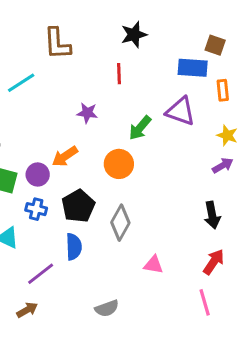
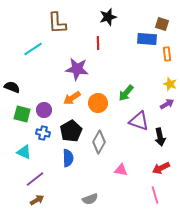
purple triangle: (181, 111) -> (139, 121), moved
purple star: (87, 113) -> (77, 69), size x1.6
green arrow: (140, 128) -> (126, 93), moved
orange arrow: (65, 156) -> (72, 98), moved
red arrow: (214, 262) -> (161, 168), turned -150
purple line: (41, 274) -> (35, 179), moved

